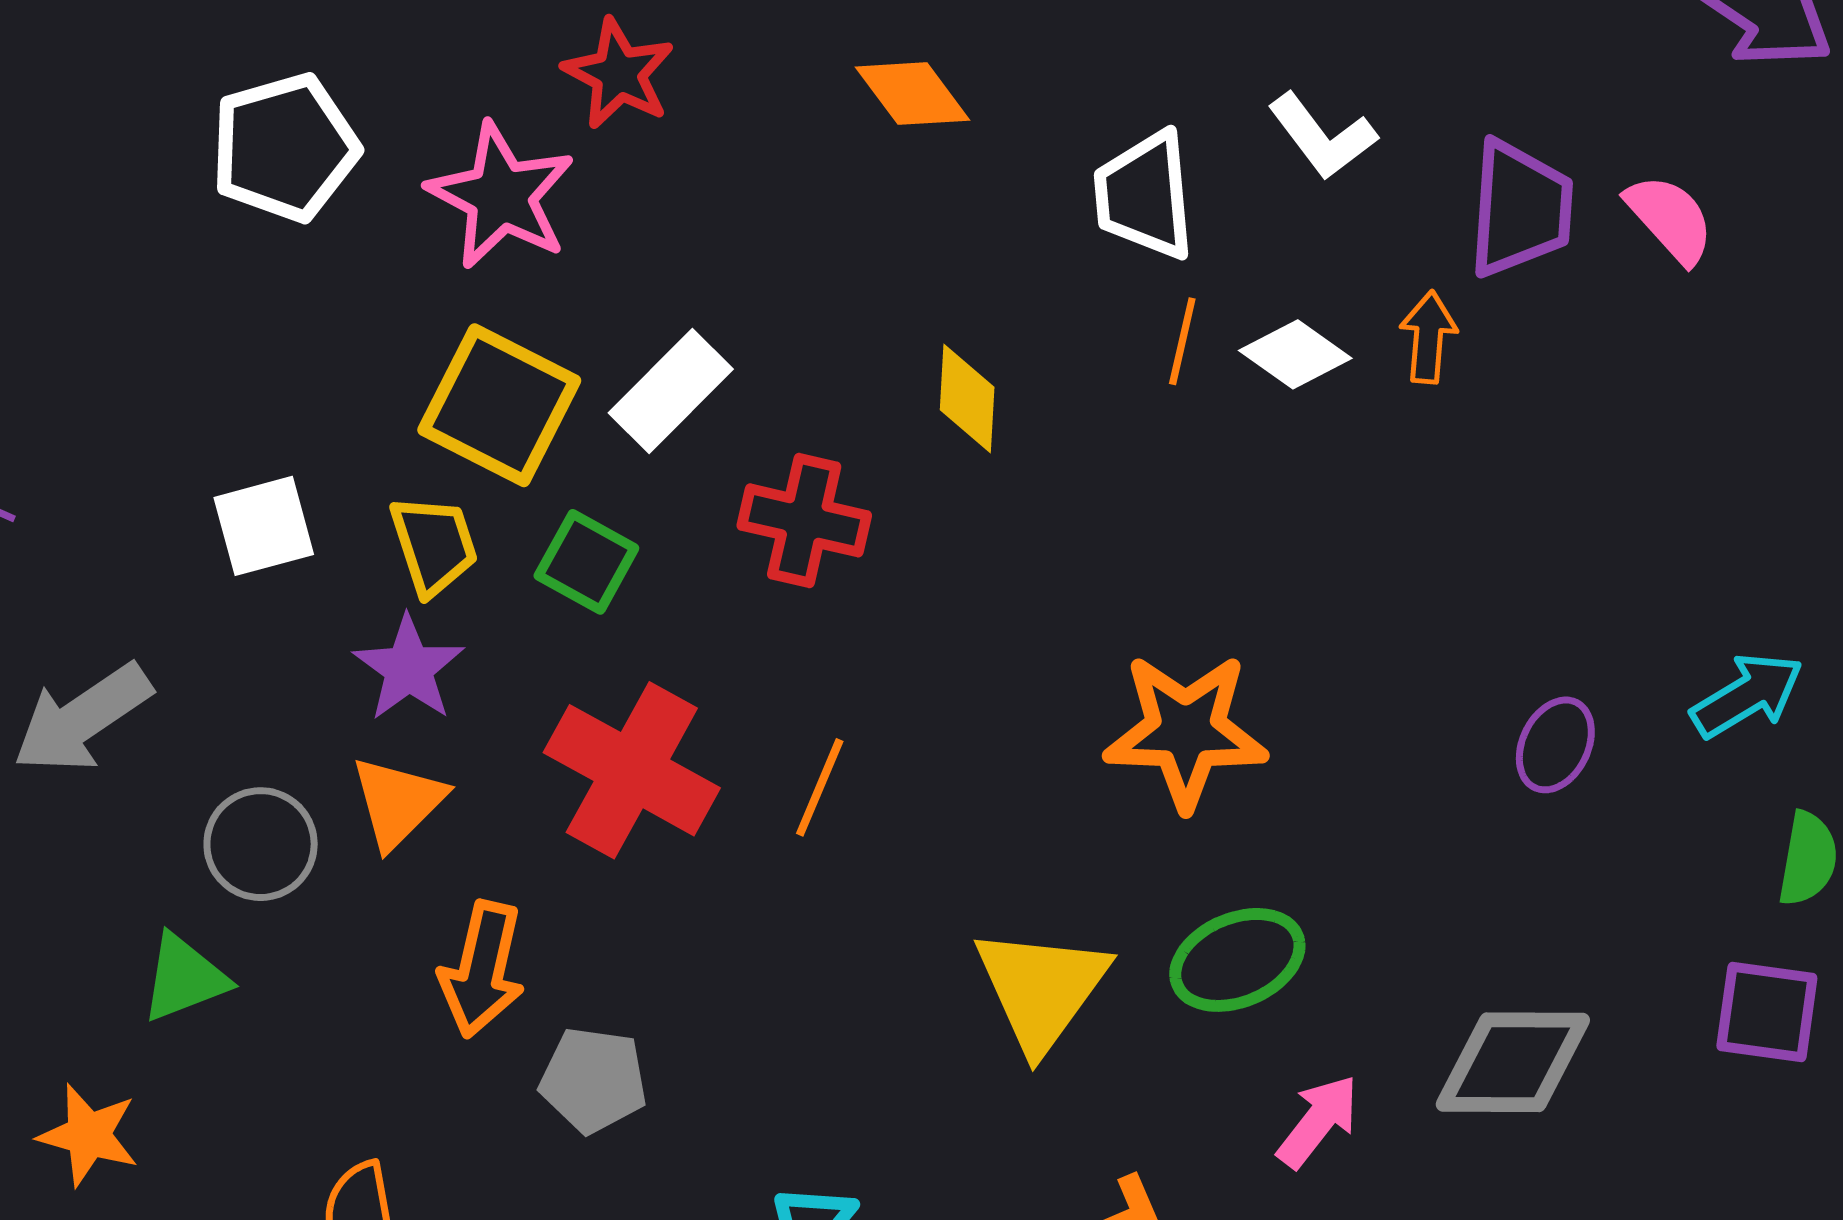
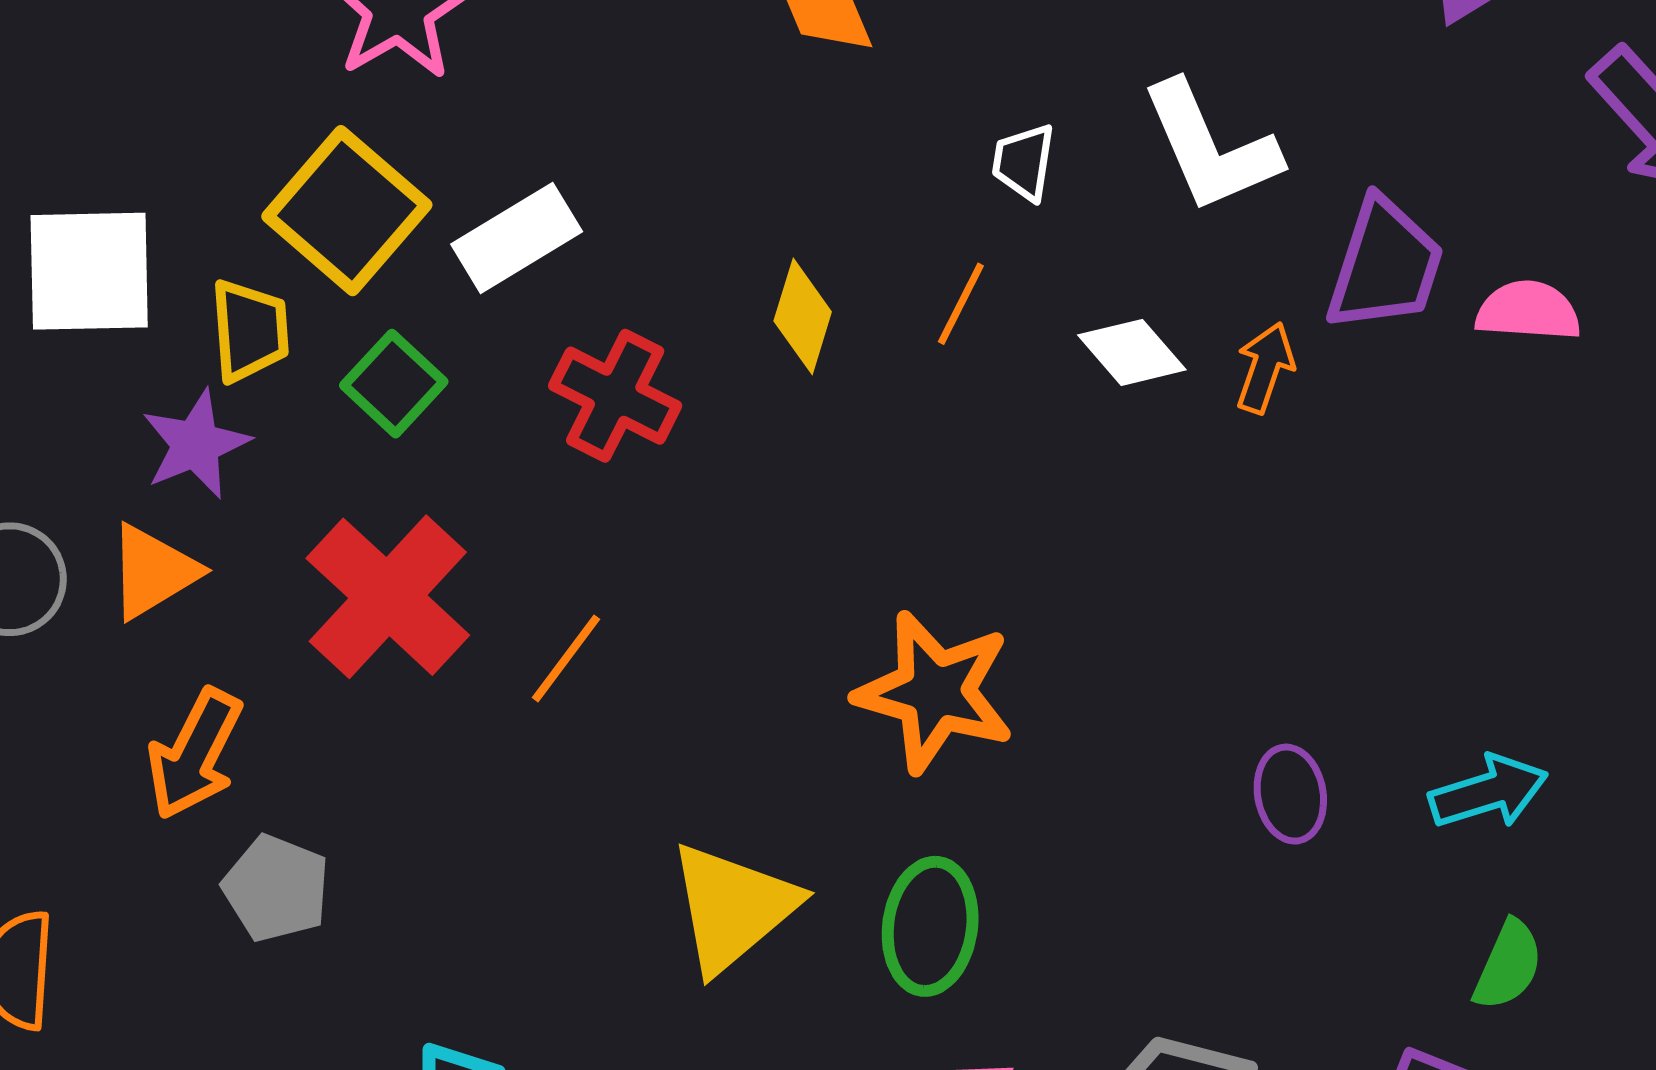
white L-shape: (1322, 136) -> (1210, 147), size x1.4
white trapezoid: (1145, 195) -> (1024, 162), size x0.6
pink semicircle: (1670, 219) -> (1528, 311), turned -58
orange line: (1182, 341) -> (961, 304), moved
white square: (264, 526) -> (89, 271), size x1.4
purple ellipse: (1555, 745) -> (1290, 794), turned -50
green ellipse: (1237, 960) -> (930, 926), turned -73

